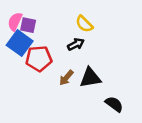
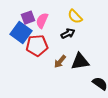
pink semicircle: (15, 22) -> (42, 21), moved
purple square: (28, 25) -> (28, 18), turned -32

